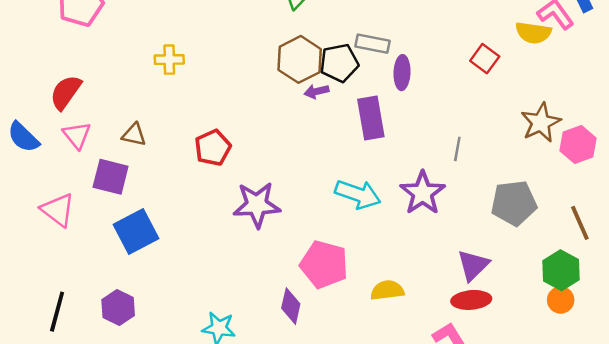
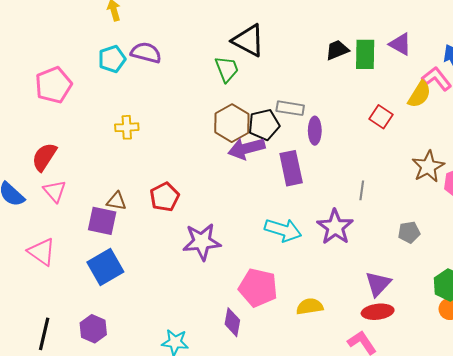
yellow semicircle: (533, 33) -> (419, 94), turned -64
purple arrow: (316, 91) -> (246, 148), size x1.8
brown triangle: (134, 135) -> (116, 201), moved
purple square: (111, 177) -> (102, 221), moved
gray pentagon: (514, 203) -> (409, 232), size x0.6

